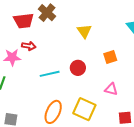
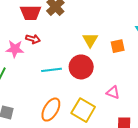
yellow triangle: (84, 31) -> (90, 40), moved
orange square: (110, 57) -> (118, 46), moved
red circle: (78, 68) -> (81, 67), size x1.5

